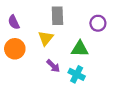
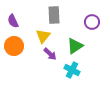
green triangle: (80, 49) -> (75, 46), turned -36
purple arrow: (53, 66) -> (50, 54), moved

